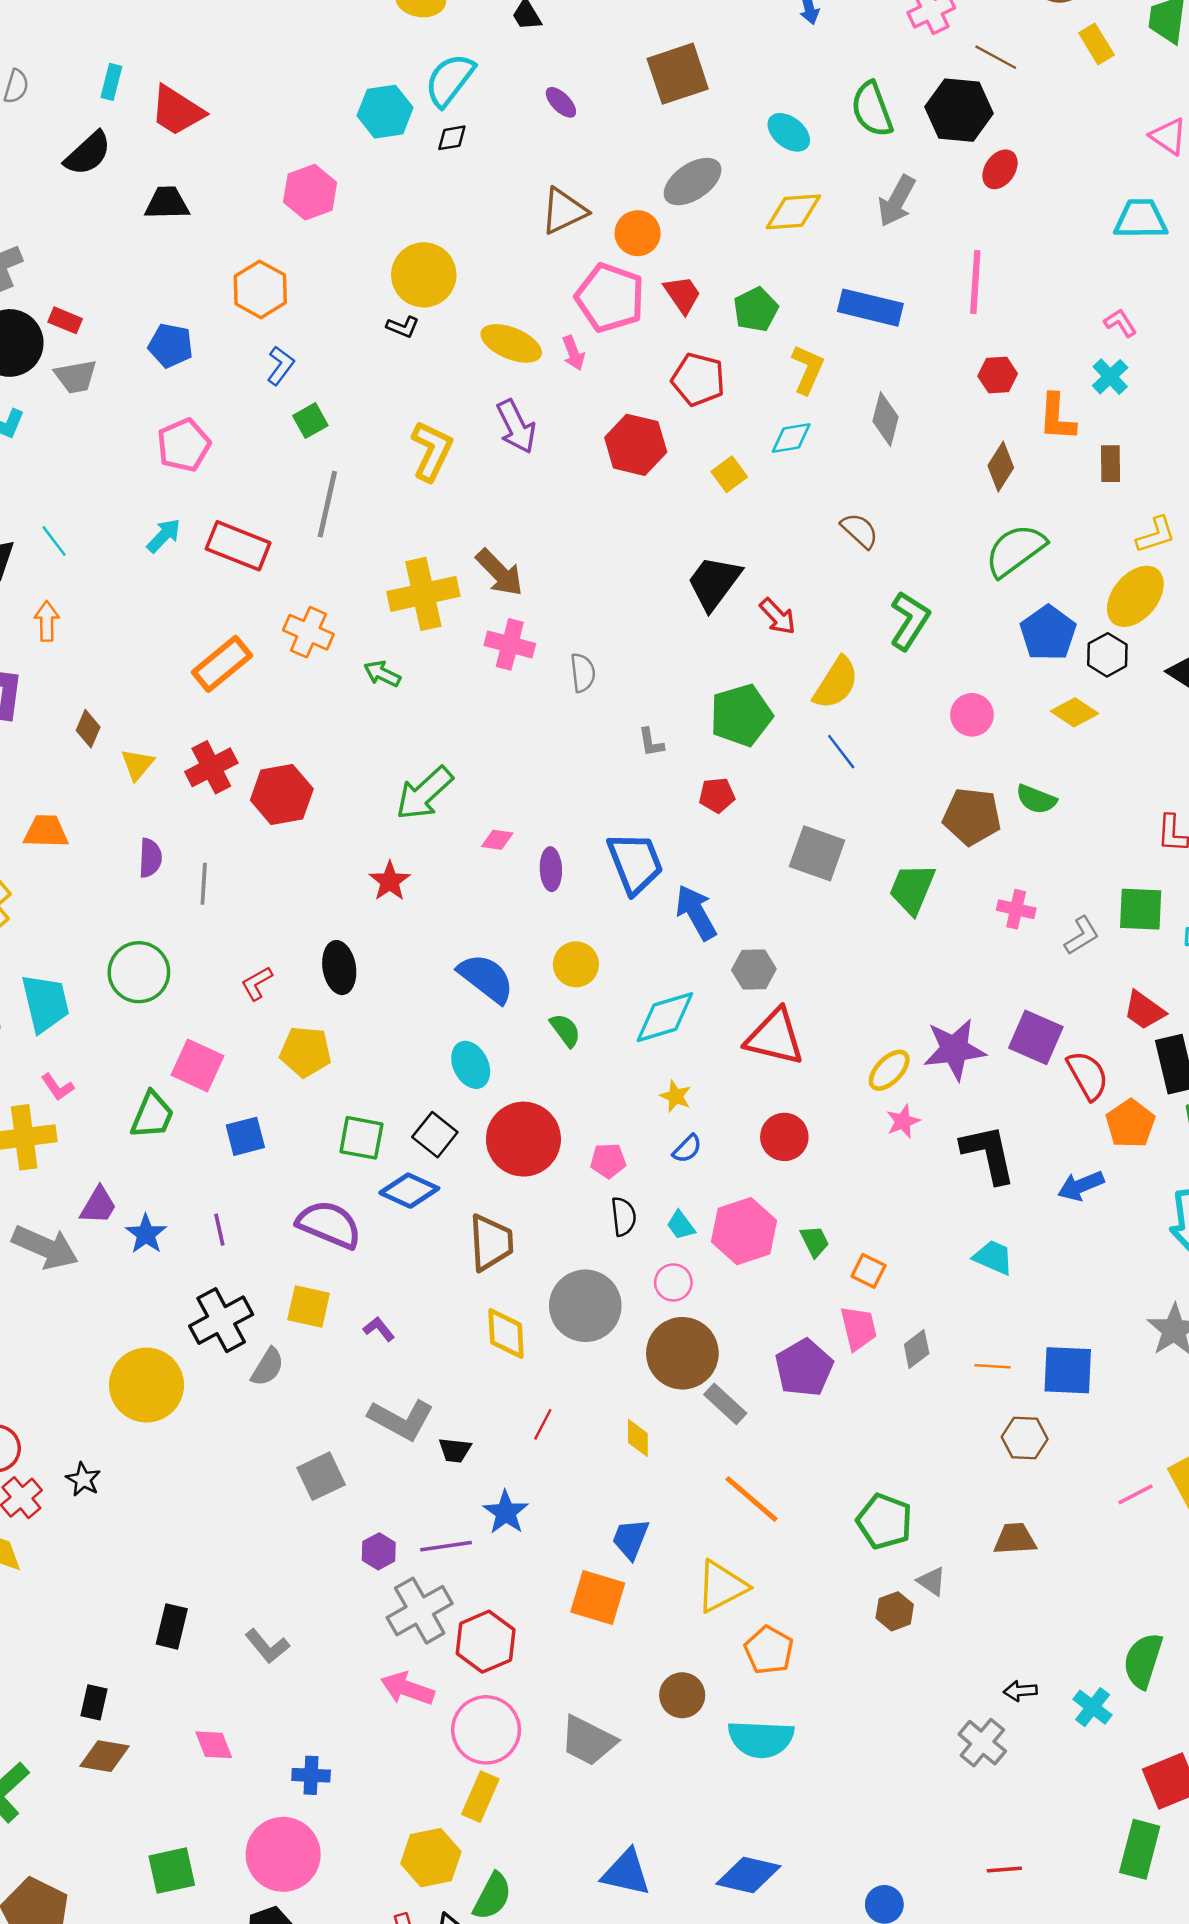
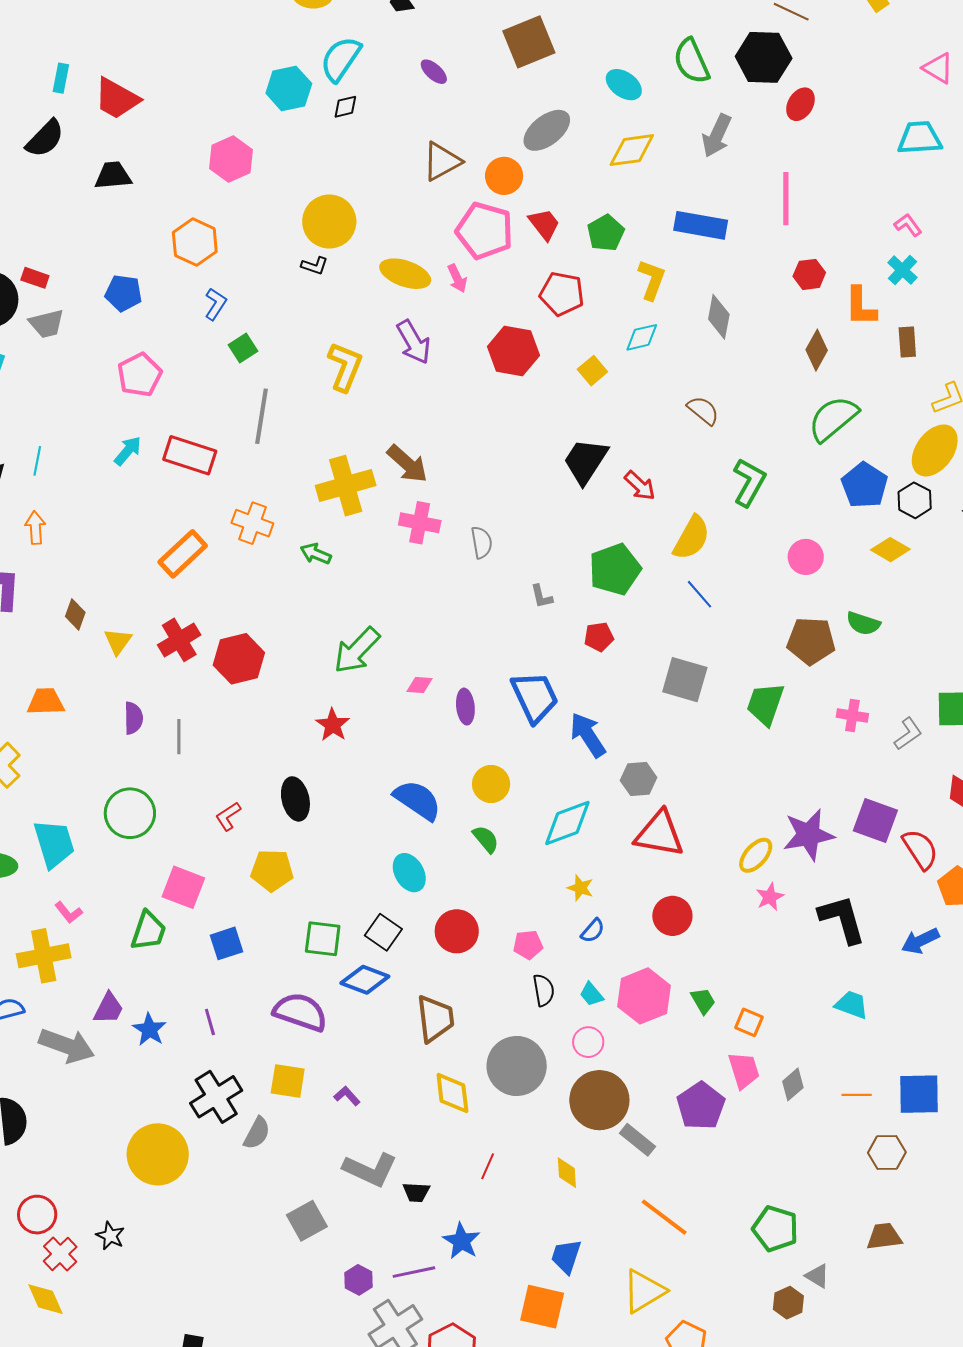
cyan line: (54, 541) -> (37, 461), turned 52
red circle: (523, 1139) -> (457, 931), size x0.7

